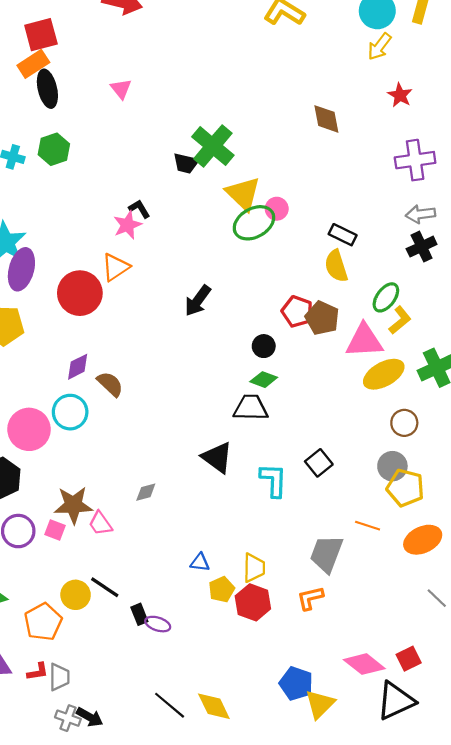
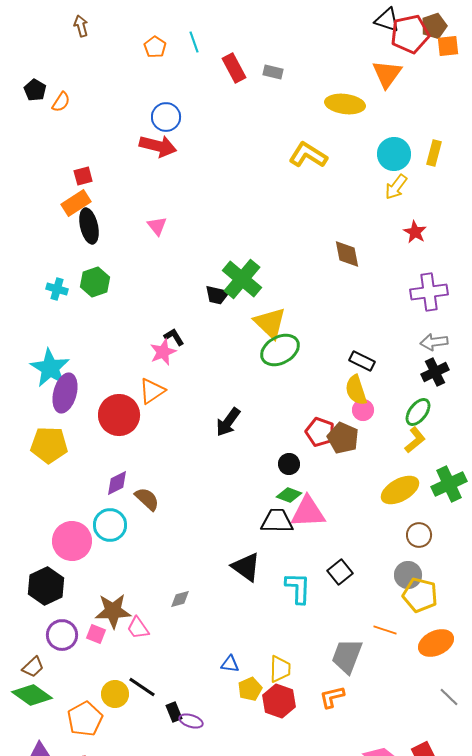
red square: (41, 35) -> (83, 176), size x0.6
pink circle: (277, 209) -> (363, 410), moved
green ellipse: (386, 297) -> (418, 412), moved
pink triangle: (364, 341) -> (308, 512), moved

